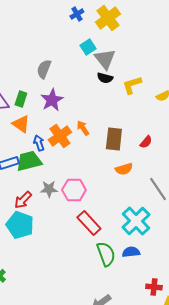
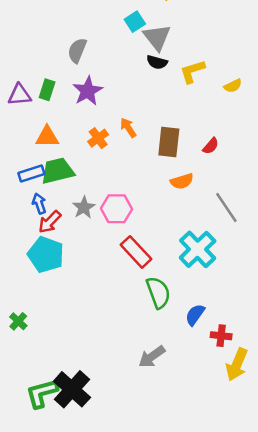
orange triangle: (21, 124) -> (47, 137), moved, turned -36
orange cross: (60, 136) -> (98, 138), size x0.7
blue arrow: (39, 143) -> (39, 204), moved
gray star: (49, 189) -> (84, 207), turned -30
blue semicircle: (131, 252) -> (195, 315), moved, turned -48

